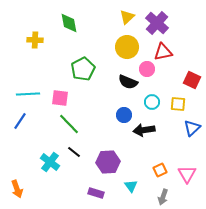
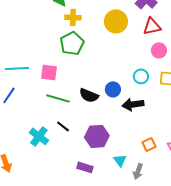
yellow cross: (35, 40) -> (73, 17), moved
pink circle: (147, 69) -> (159, 50), moved
black semicircle: (128, 82) -> (89, 95), moved
green line: (69, 124) -> (58, 98), turned -30
gray arrow: (163, 197) -> (138, 171), moved

